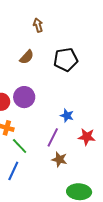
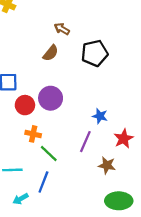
brown arrow: (38, 25) -> (62, 29), moved, turned -40
red star: (87, 137) -> (124, 139), turned -30
brown star: (59, 159) -> (107, 165), moved

